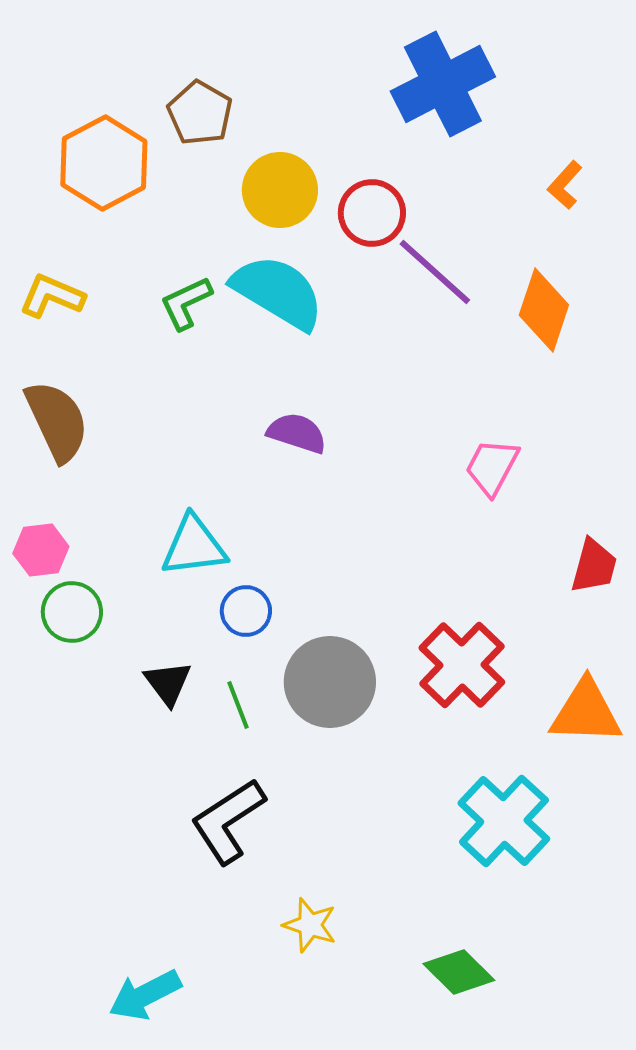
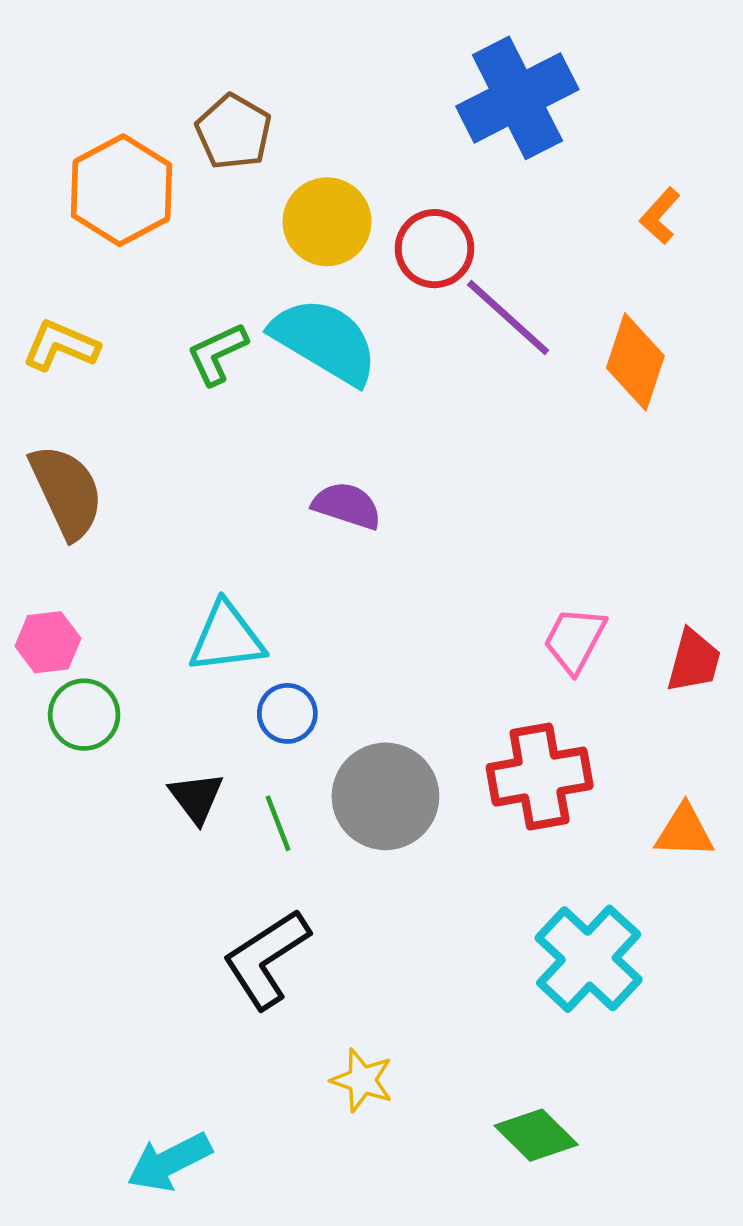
pink trapezoid: (492, 467) -> (575, 640), moved
red cross: (462, 665) -> (540, 777), turned 36
orange triangle: (586, 712) -> (684, 831), size x0.7

